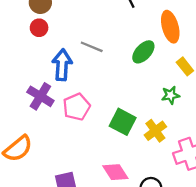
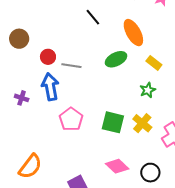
red circle: (39, 28) -> (48, 57), moved
green ellipse: (143, 52) -> (116, 59), turned 35
purple cross: (40, 96) -> (22, 98), moved, size x0.6

